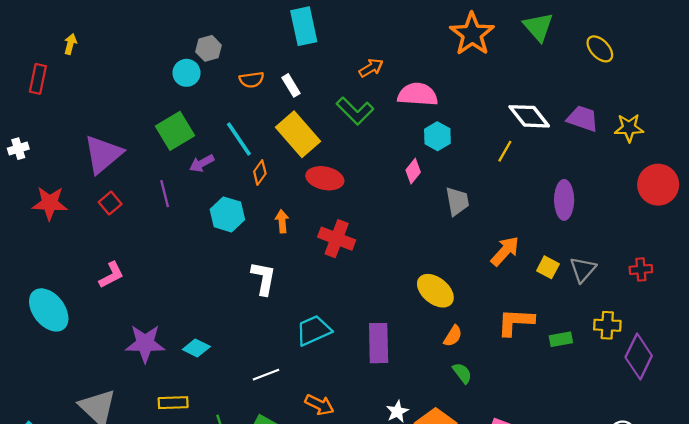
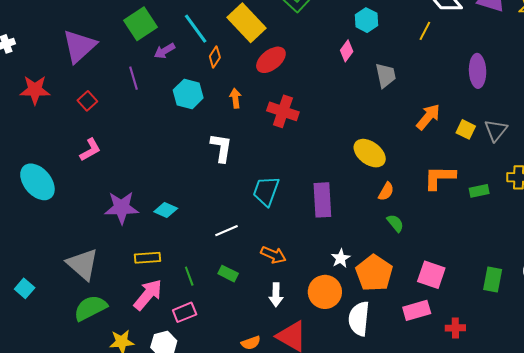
red ellipse: (325, 178) -> (271, 60), turned -48
red square: (110, 203) -> (87, 101), moved
cyan trapezoid: (314, 330) -> (266, 191), turned -44

